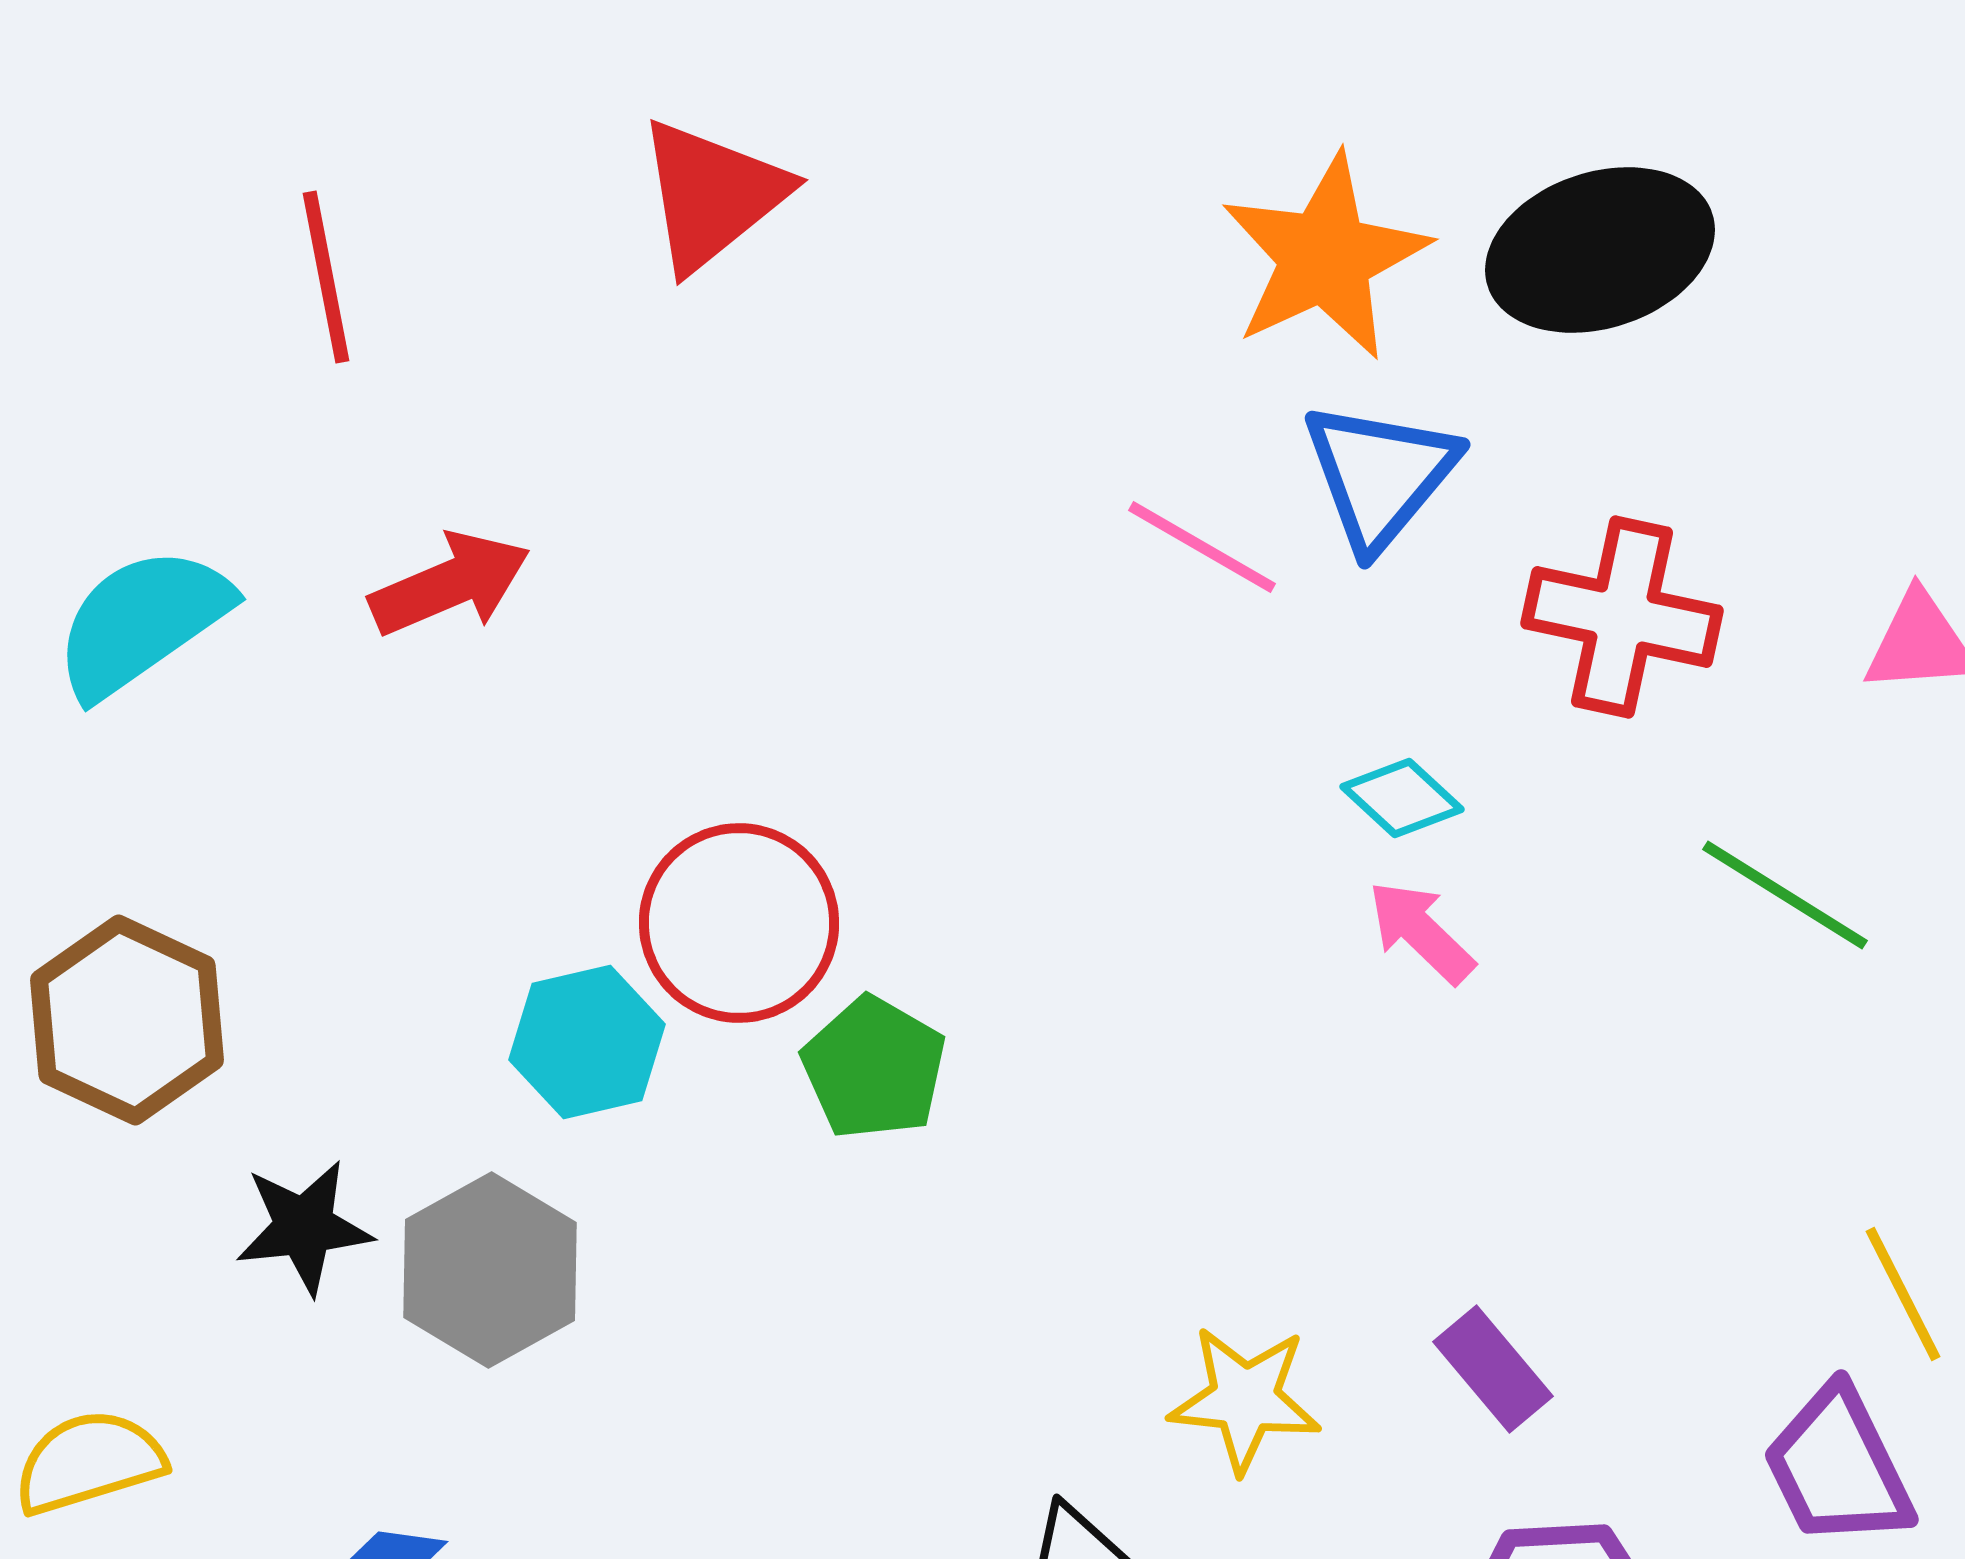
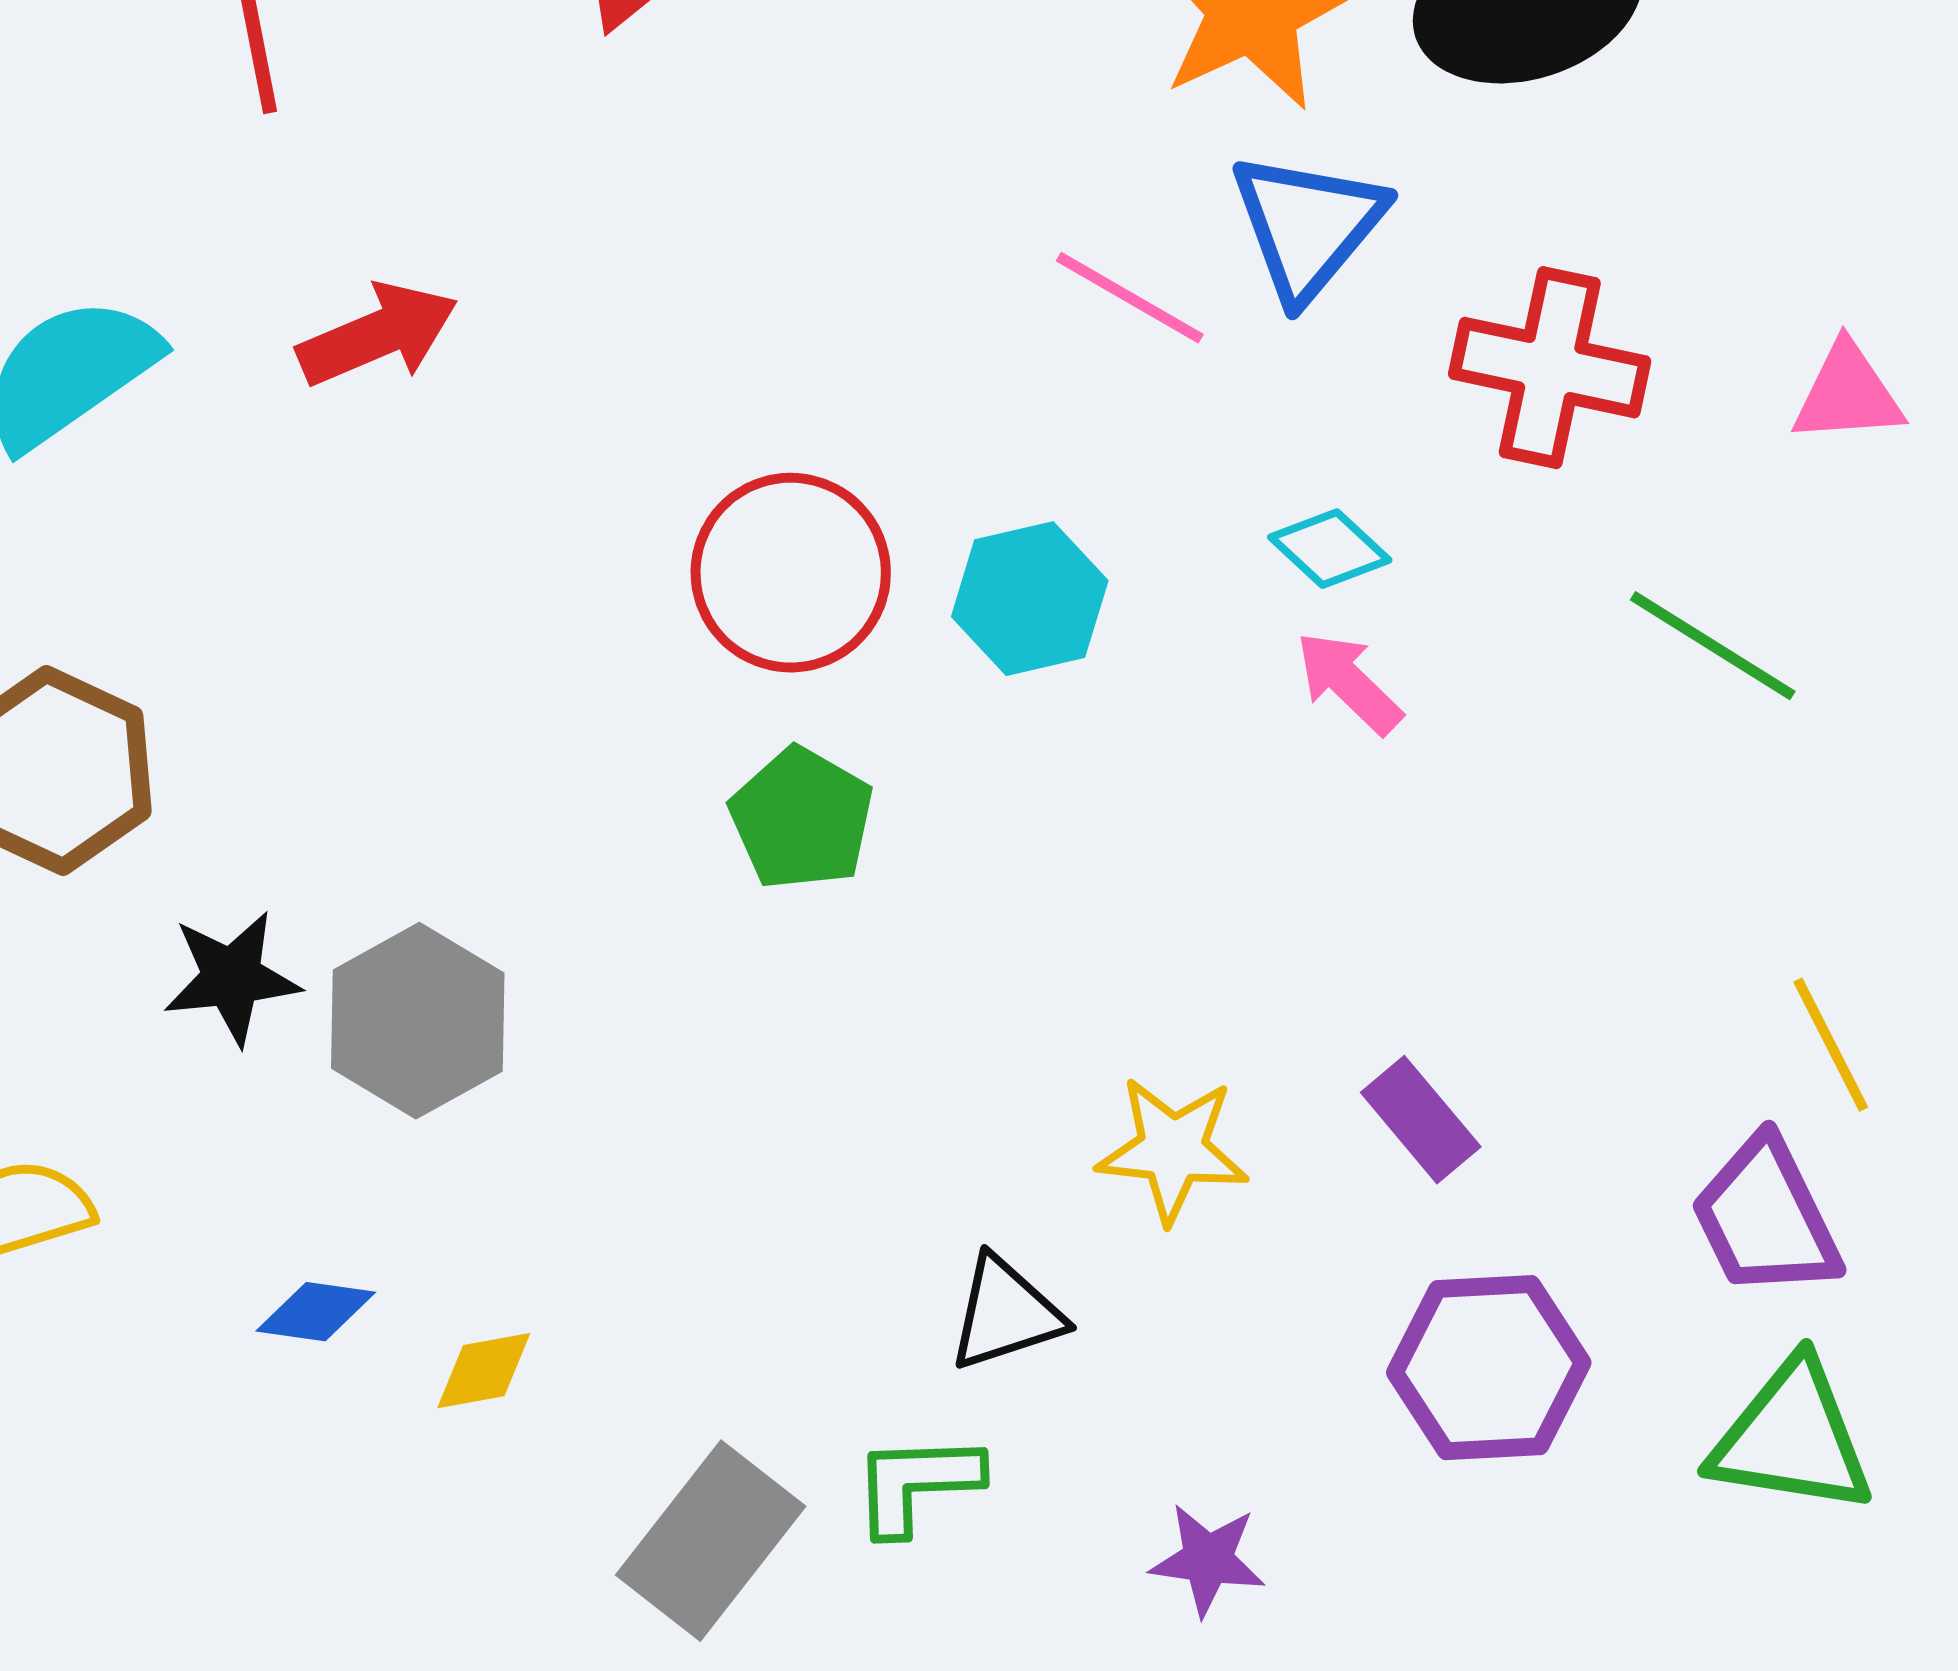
red circle: (739, 923) -> (791, 573), moved
cyan hexagon: (587, 1042) -> (1030, 599), moved

